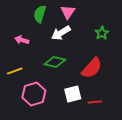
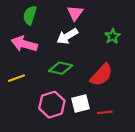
green semicircle: (40, 14) -> (30, 15), moved
pink arrow: (22, 40) -> (24, 44), size x1.6
pink hexagon: (34, 94) -> (52, 105), moved

